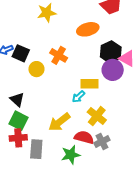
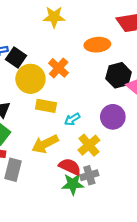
yellow circle: (36, 69) -> (30, 79), size x1.6
purple circle: (113, 70) -> (113, 117), moved
yellow rectangle: (90, 84) -> (46, 106), moved
green star: (71, 155) -> (73, 184), moved

